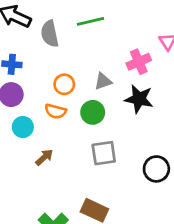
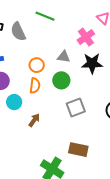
green line: (90, 21) -> (45, 16), turned 48
gray triangle: (103, 81) -> (64, 57), turned 40
orange semicircle: (56, 111) -> (35, 86), turned -84

